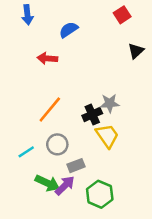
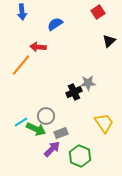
orange line: (50, 110) -> (21, 65), moved
yellow trapezoid: (107, 136) -> (104, 123), moved
green arrow: (47, 183) -> (36, 129), moved

